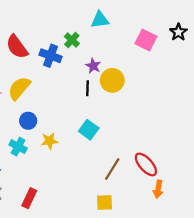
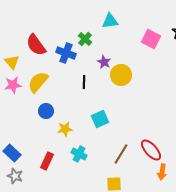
black line: (88, 88) -> (84, 82), moved
cyan square: (89, 130) -> (100, 119), turned 30
cyan cross: (18, 147) -> (79, 154), moved
red rectangle: (29, 198) -> (47, 161), moved

